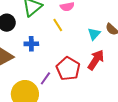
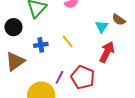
yellow line: (58, 25) -> (68, 41), moved
red pentagon: (68, 69) -> (83, 77), moved

